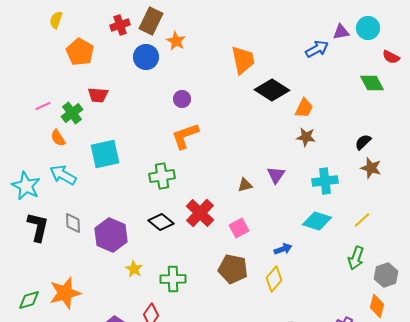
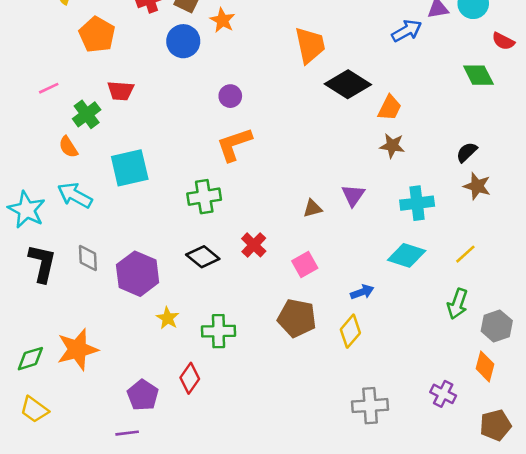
pink line: (43, 106) -> (49, 88), moved
red cross: (200, 213) -> (254, 245), size x0.7

